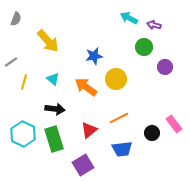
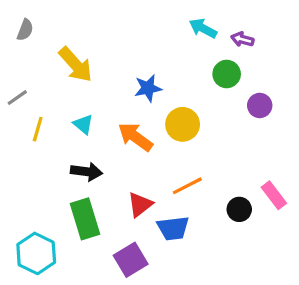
cyan hexagon: (23, 134) -> (36, 253), moved
blue trapezoid: (122, 149) -> (173, 228), moved

